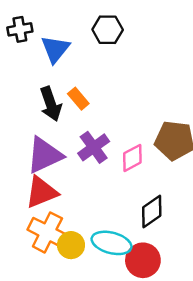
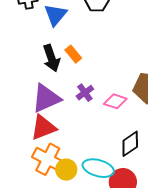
purple cross: (94, 147) -> (85, 93), size x0.7
pink diamond: (132, 158) -> (115, 101), turned 45

